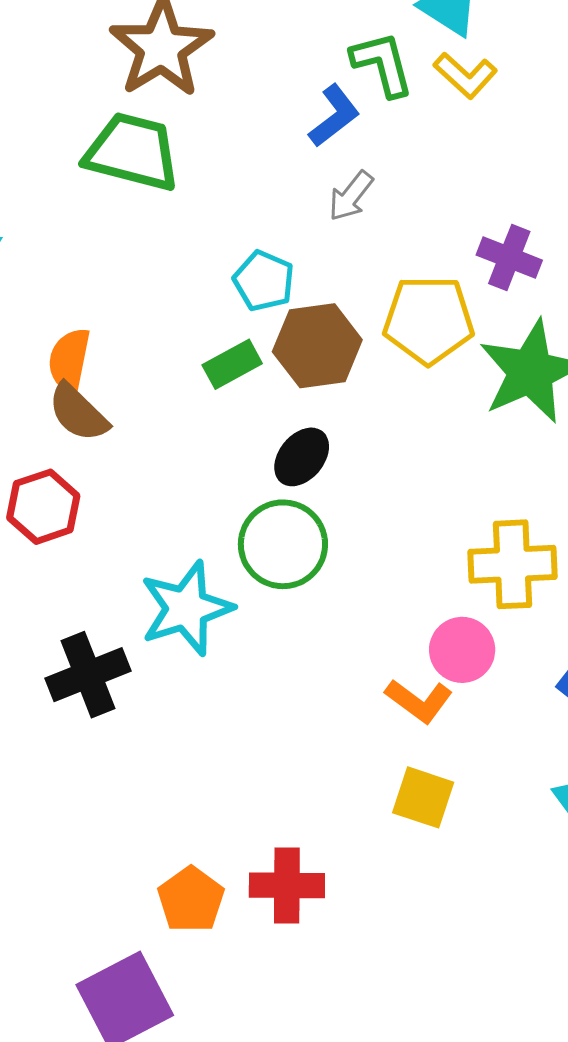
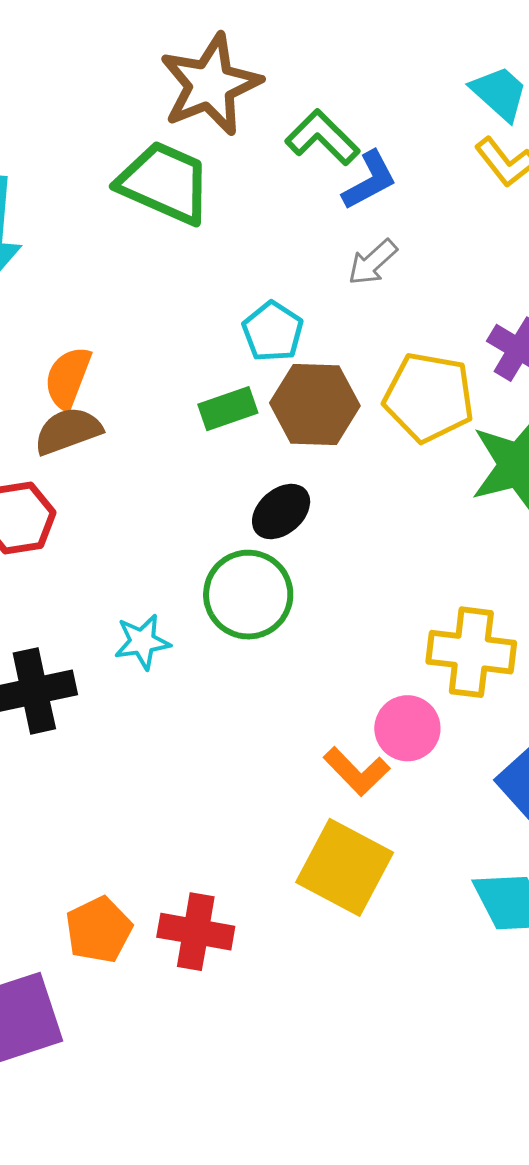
green L-shape: (382, 64) -> (322, 137), moved, turned -40
brown semicircle: (78, 413) -> (68, 431), turned 106
cyan star: (186, 608) -> (142, 642), size x0.6
yellow square: (423, 797) -> (345, 867), size x1.5

